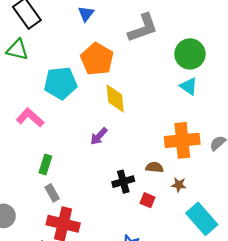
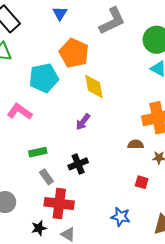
green rectangle: (45, 164) -> (38, 152), turned 66
black cross: (123, 182) -> (78, 164), moved
red square: (147, 200) -> (142, 182), moved

